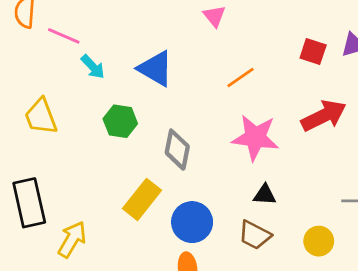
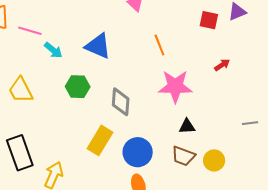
orange line: (240, 78) -> (159, 45), turned -70
red arrow: (324, 116) -> (222, 65), size x0.5
yellow circle: (319, 241) -> (214, 160), moved

